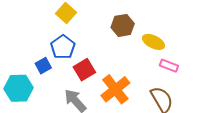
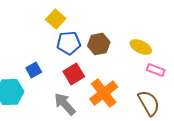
brown hexagon: (123, 25) -> (99, 44), moved
blue pentagon: (63, 47) -> (69, 43), moved, turned 30

